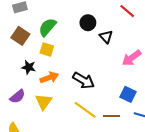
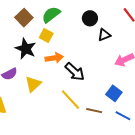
black triangle: (106, 37) -> (104, 35), turned 40
black star: (29, 67) -> (26, 49), size x1.5
orange arrow: (49, 78) -> (54, 58), moved

